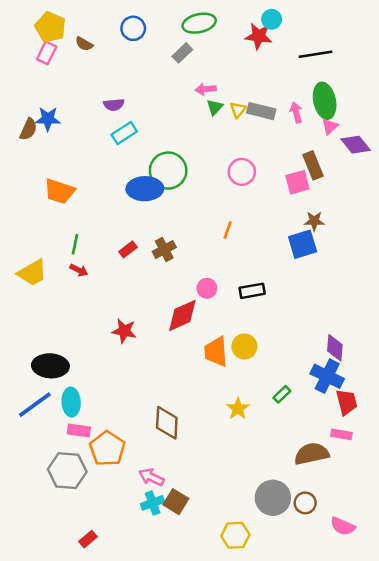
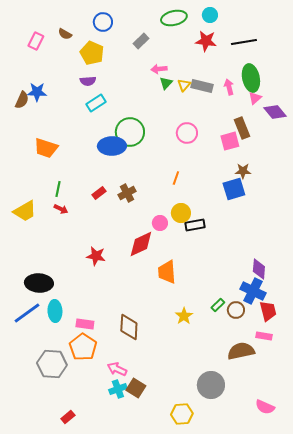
green ellipse: (199, 23) -> (174, 18), moved
yellow pentagon: (50, 27) -> (92, 53), moved
red star: (259, 36) -> (206, 41), moved
yellow circle: (244, 346) -> (181, 213), moved
pink rectangle: (79, 431) -> (85, 324), moved
brown circle: (305, 503) -> (236, 310), moved

